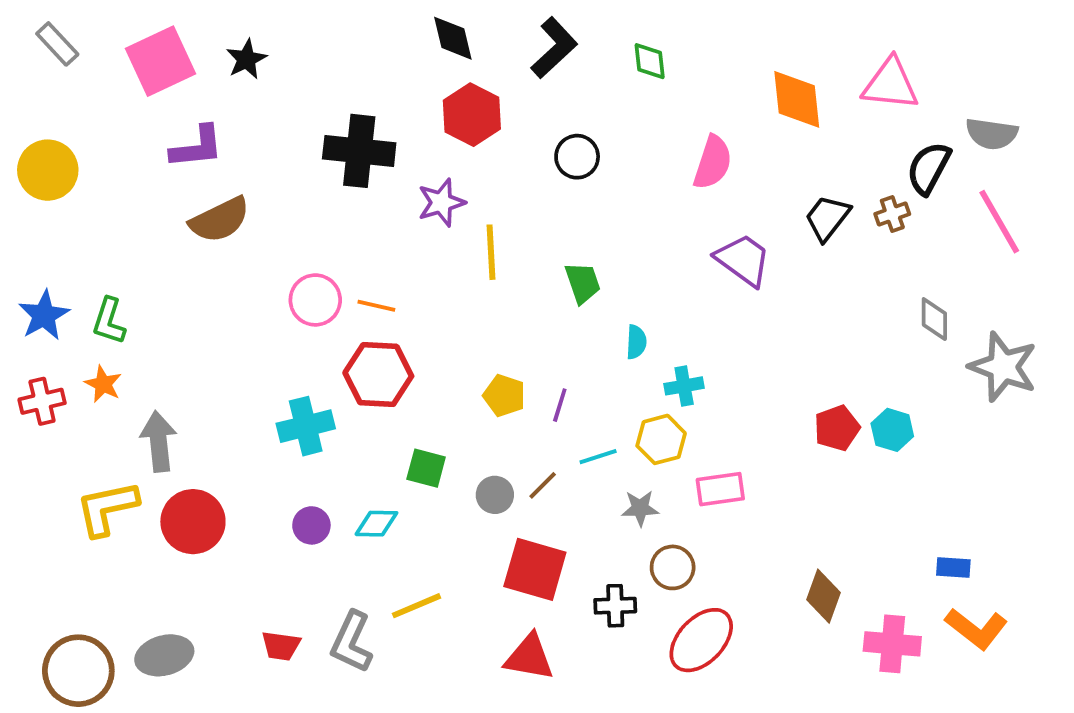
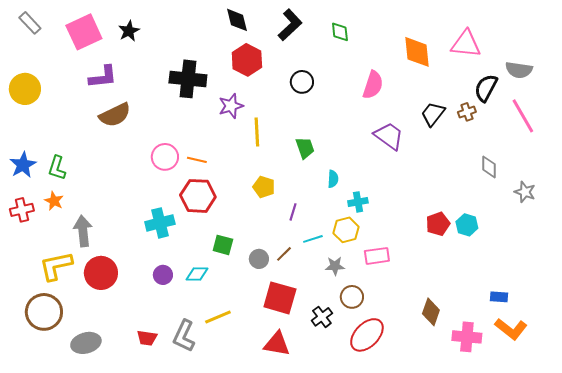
gray star: (1003, 367) -> (525, 192), size x0.6
yellow pentagon: (504, 396) -> (264, 187), moved
black cross: (615, 606) -> (322, 317), turned -35
brown circle: (78, 671) -> (44, 312), moved

